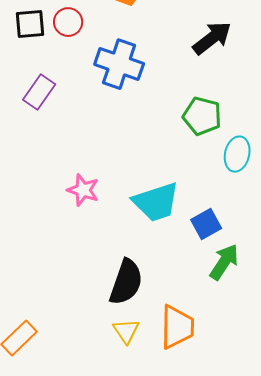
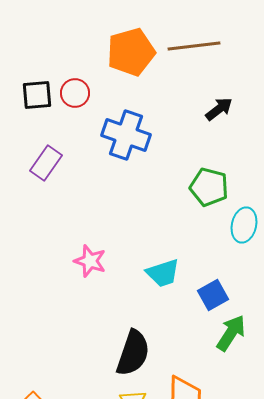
black arrow: (212, 38) -> (219, 109), size x0.7
cyan trapezoid: (156, 202) -> (163, 273), size x0.7

